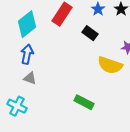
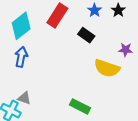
gray triangle: (30, 78) -> (24, 98), moved

